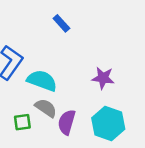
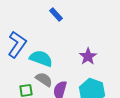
purple star: (103, 78) -> (88, 56), turned 30

